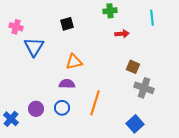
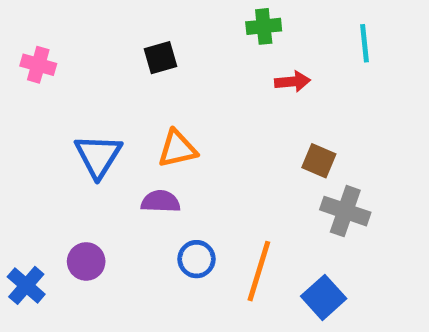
blue triangle: (34, 47) -> (98, 156), moved
orange line: (95, 103) -> (259, 271), moved
blue circle: (62, 108) -> (197, 259), moved

